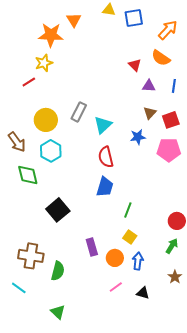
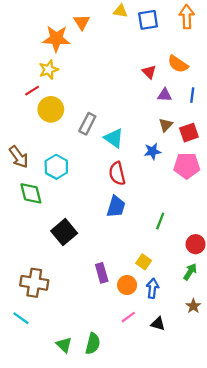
orange arrow: (168, 30) -> (187, 17), moved, turned -45
yellow circle: (46, 120) -> (51, 109), moved
cyan triangle: (103, 125) -> (114, 138), turned -42
green line: (128, 210) -> (160, 221), moved
green semicircle: (58, 271) -> (93, 344), moved

